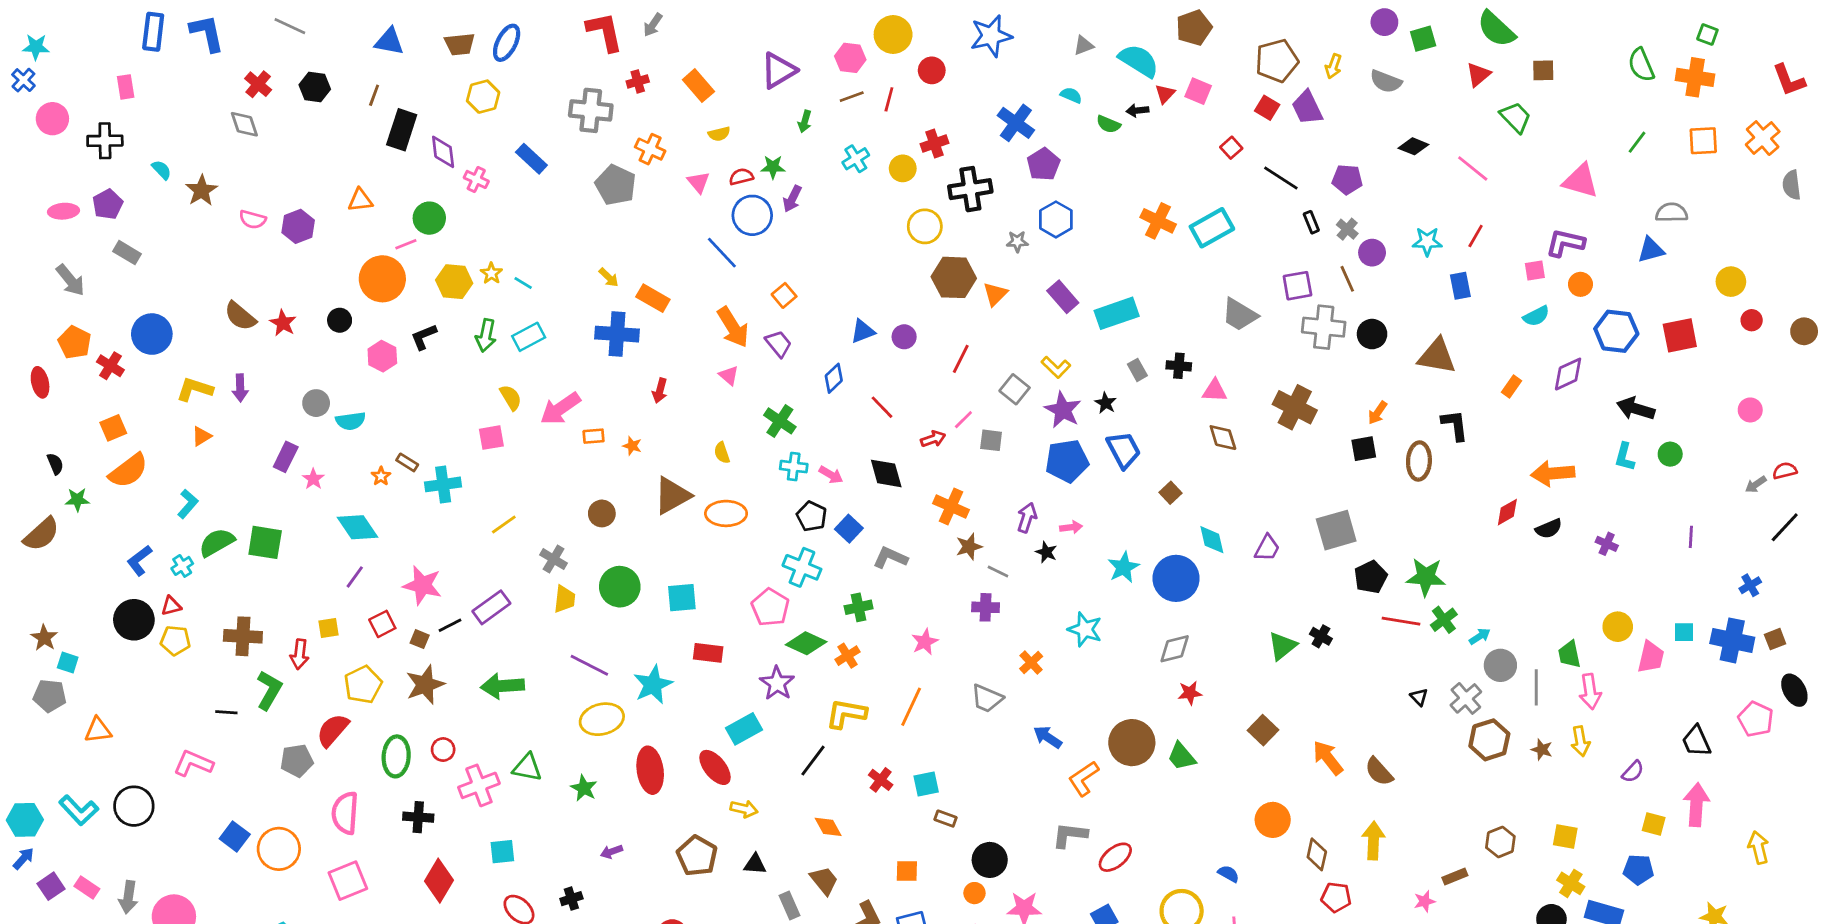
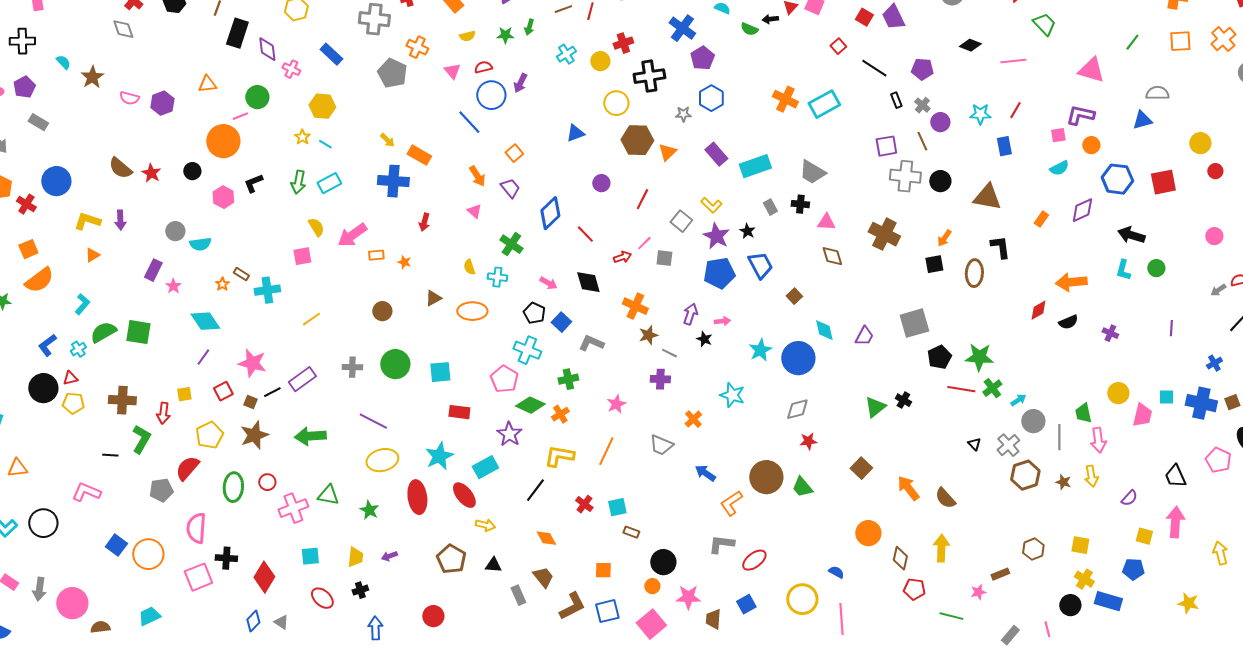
green star: (773, 167) -> (505, 35), moved
pink line: (1473, 168) -> (1013, 61), turned -45
yellow hexagon: (454, 282) -> (322, 106), moved
gray trapezoid: (1240, 315) -> (812, 172), moved
orange arrow: (733, 327) -> (477, 176), size x0.7
blue triangle: (863, 331) -> (575, 133), moved
blue diamond: (834, 378) -> (550, 213), size x1.5
cyan cross: (794, 467) -> (497, 277), moved
brown triangle: (672, 496) -> (433, 298), size x0.6
gray cross: (554, 559) -> (352, 367), moved, turned -30
yellow trapezoid: (565, 599) -> (355, 557), moved
cyan star: (653, 685) -> (439, 456), moved
black cross: (418, 817) -> (226, 558), moved

